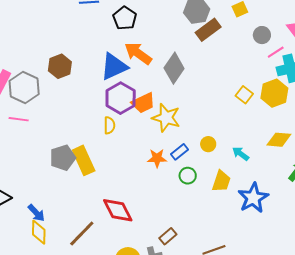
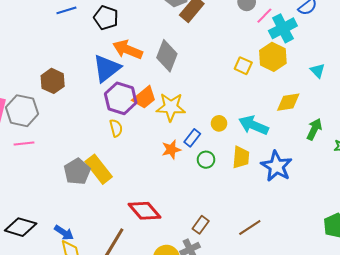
cyan arrow: (241, 154) -> (254, 125), size x1.6

